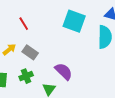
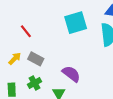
cyan square: (74, 21) -> (76, 23), turned -30

